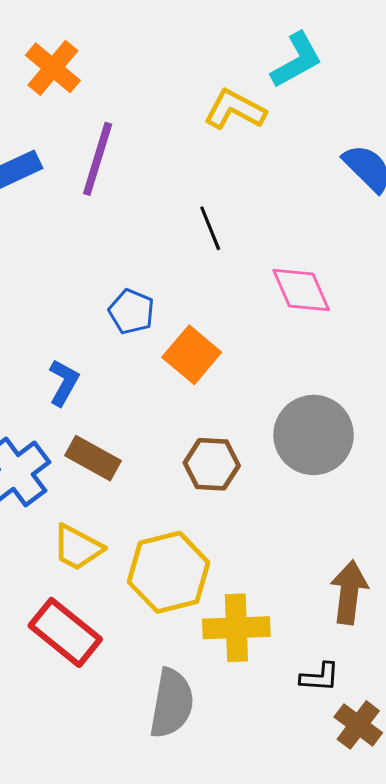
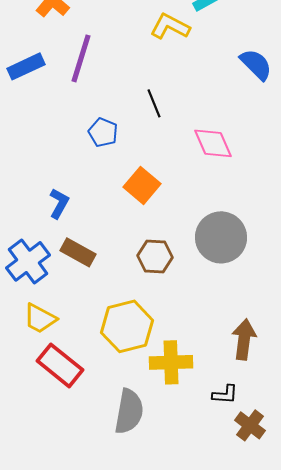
blue pentagon: (132, 312) -> (103, 132), moved
yellow trapezoid: (78, 548) -> (40, 318), moved

